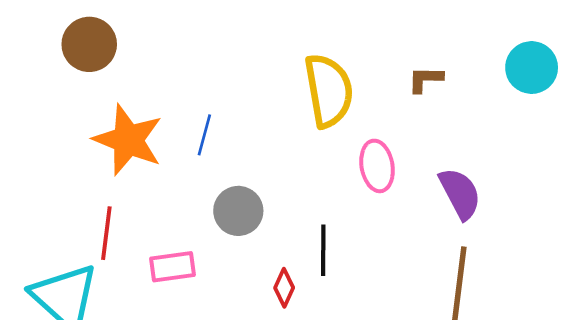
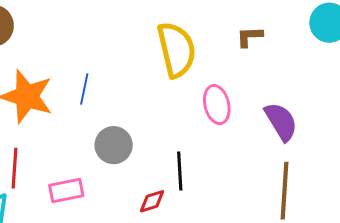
red diamond: (284, 288) -> (152, 201), turned 52

